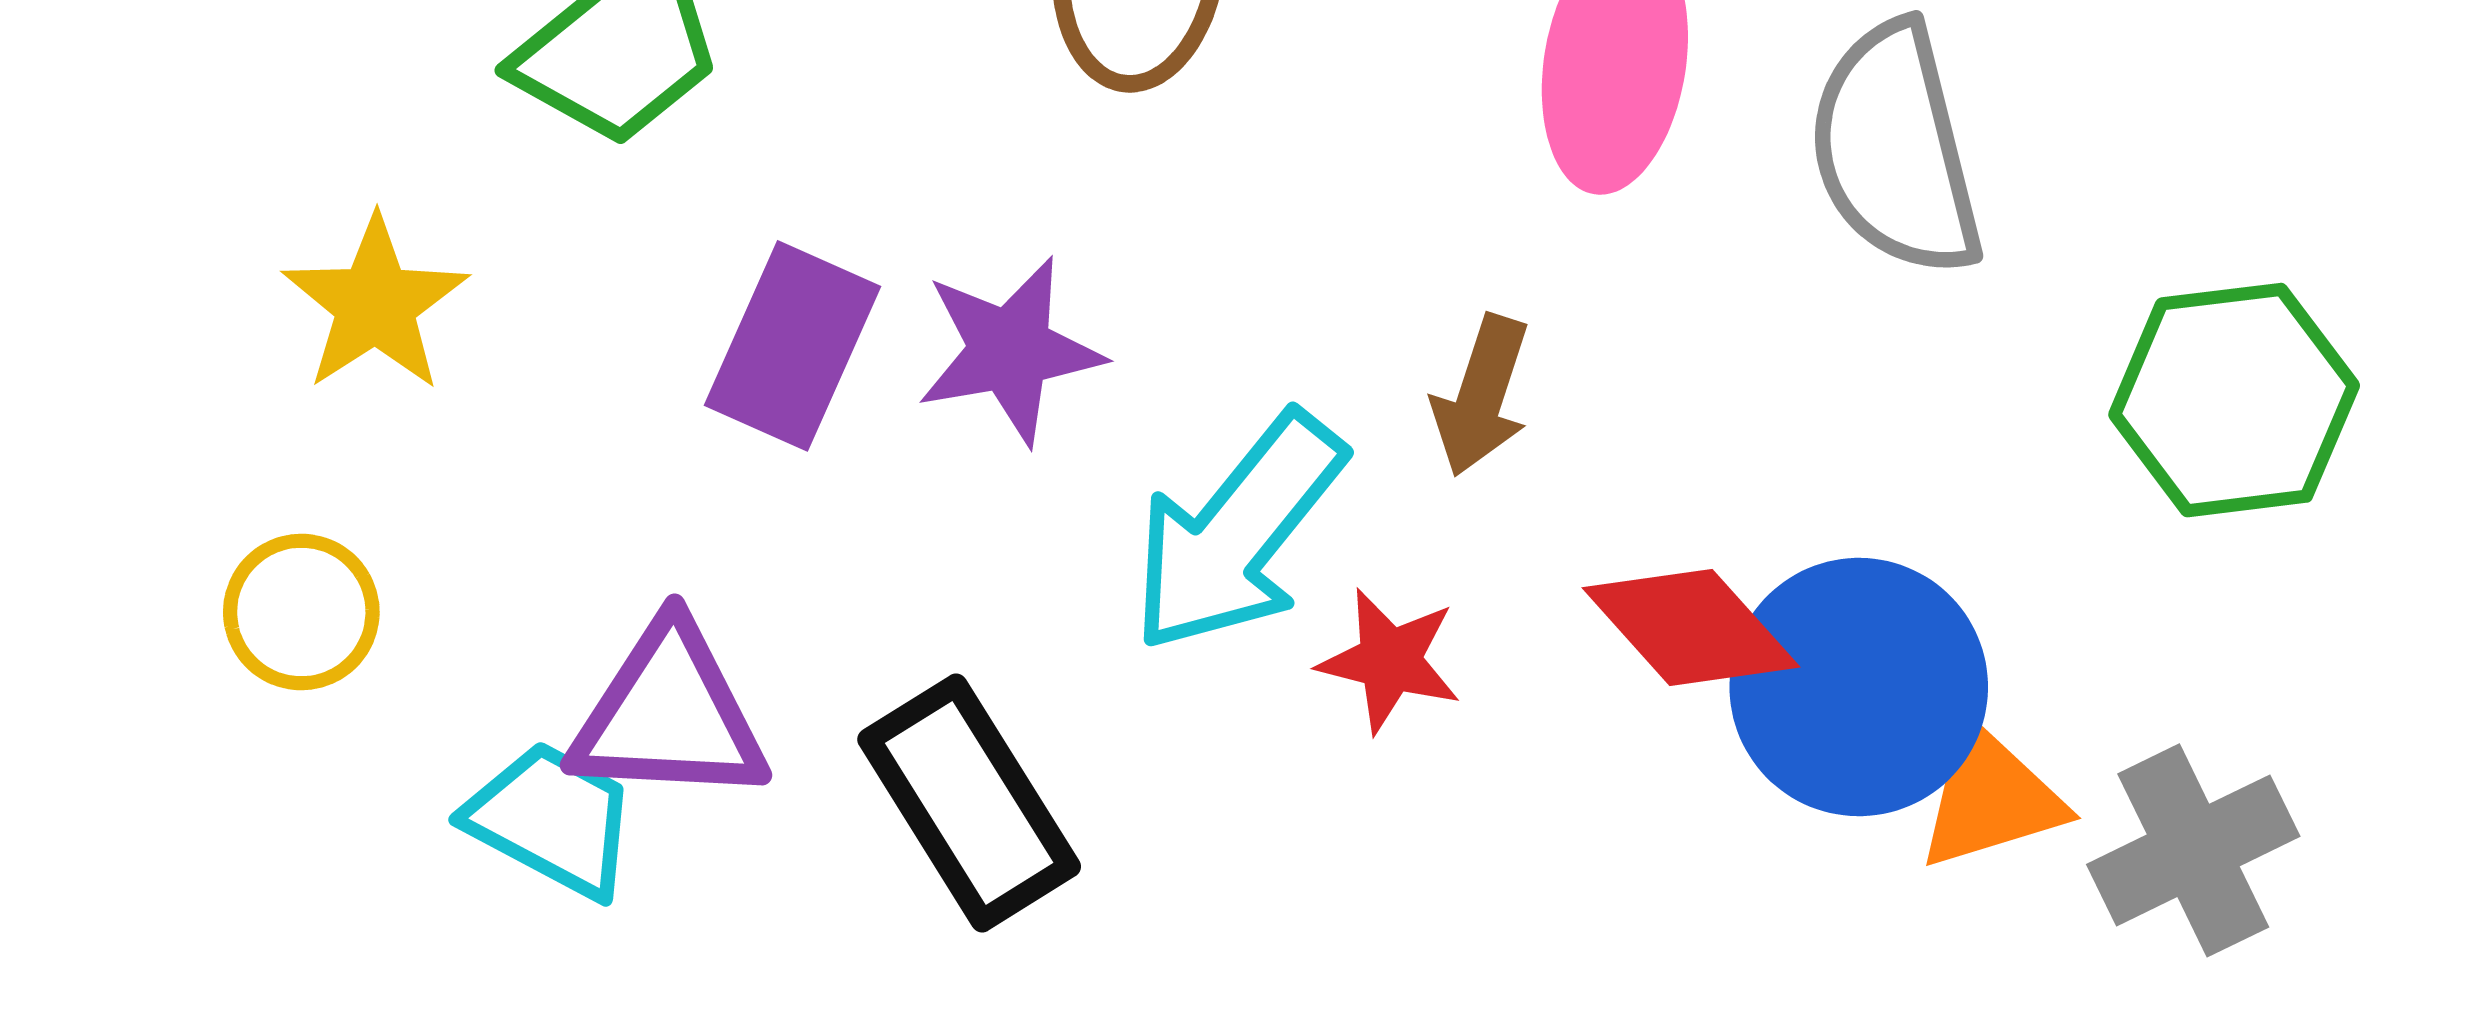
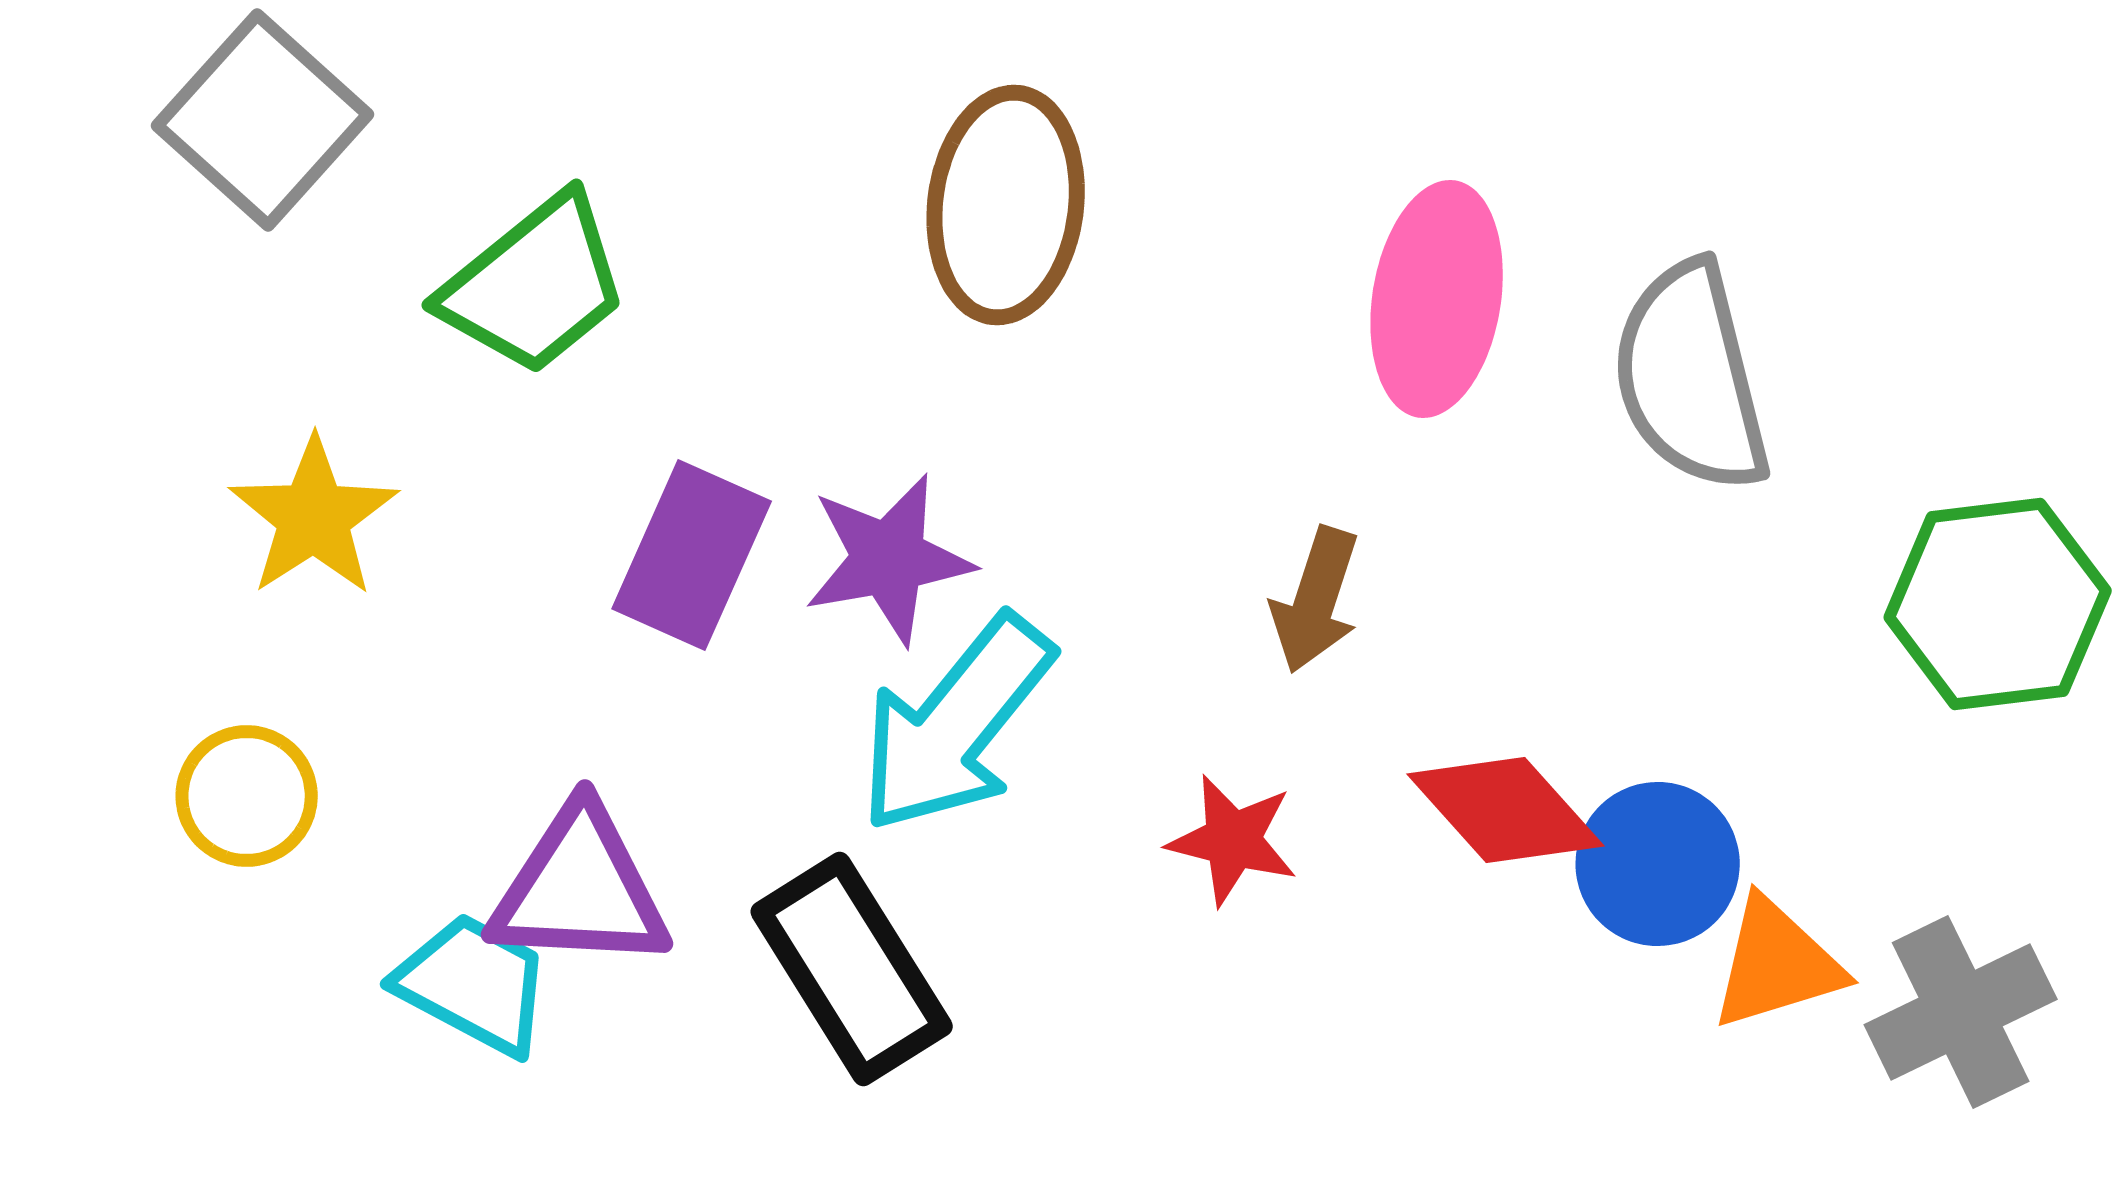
cyan arrow: (1237, 533) -> (956, 724), moved
blue circle: (1859, 687) -> (1658, 864), size x0.7

